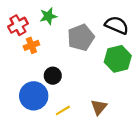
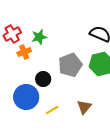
green star: (48, 16) -> (39, 37), moved
gray pentagon: (81, 38) -> (70, 65), moved

